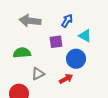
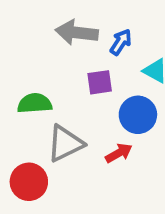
gray arrow: (30, 21) -> (77, 33), moved
gray triangle: (38, 74) -> (65, 144), size x1.5

